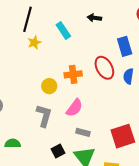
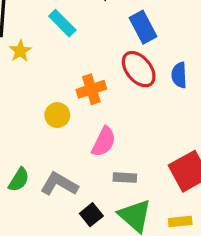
blue rectangle: (125, 46) -> (143, 27), moved
gray L-shape: (44, 116) -> (59, 184), moved, turned -65
green semicircle: (13, 143) -> (19, 180), moved, turned 133

